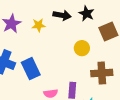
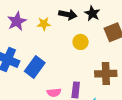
yellow circle: (82, 48) -> (81, 42), moved
blue rectangle: (31, 69) -> (35, 67), turned 60

